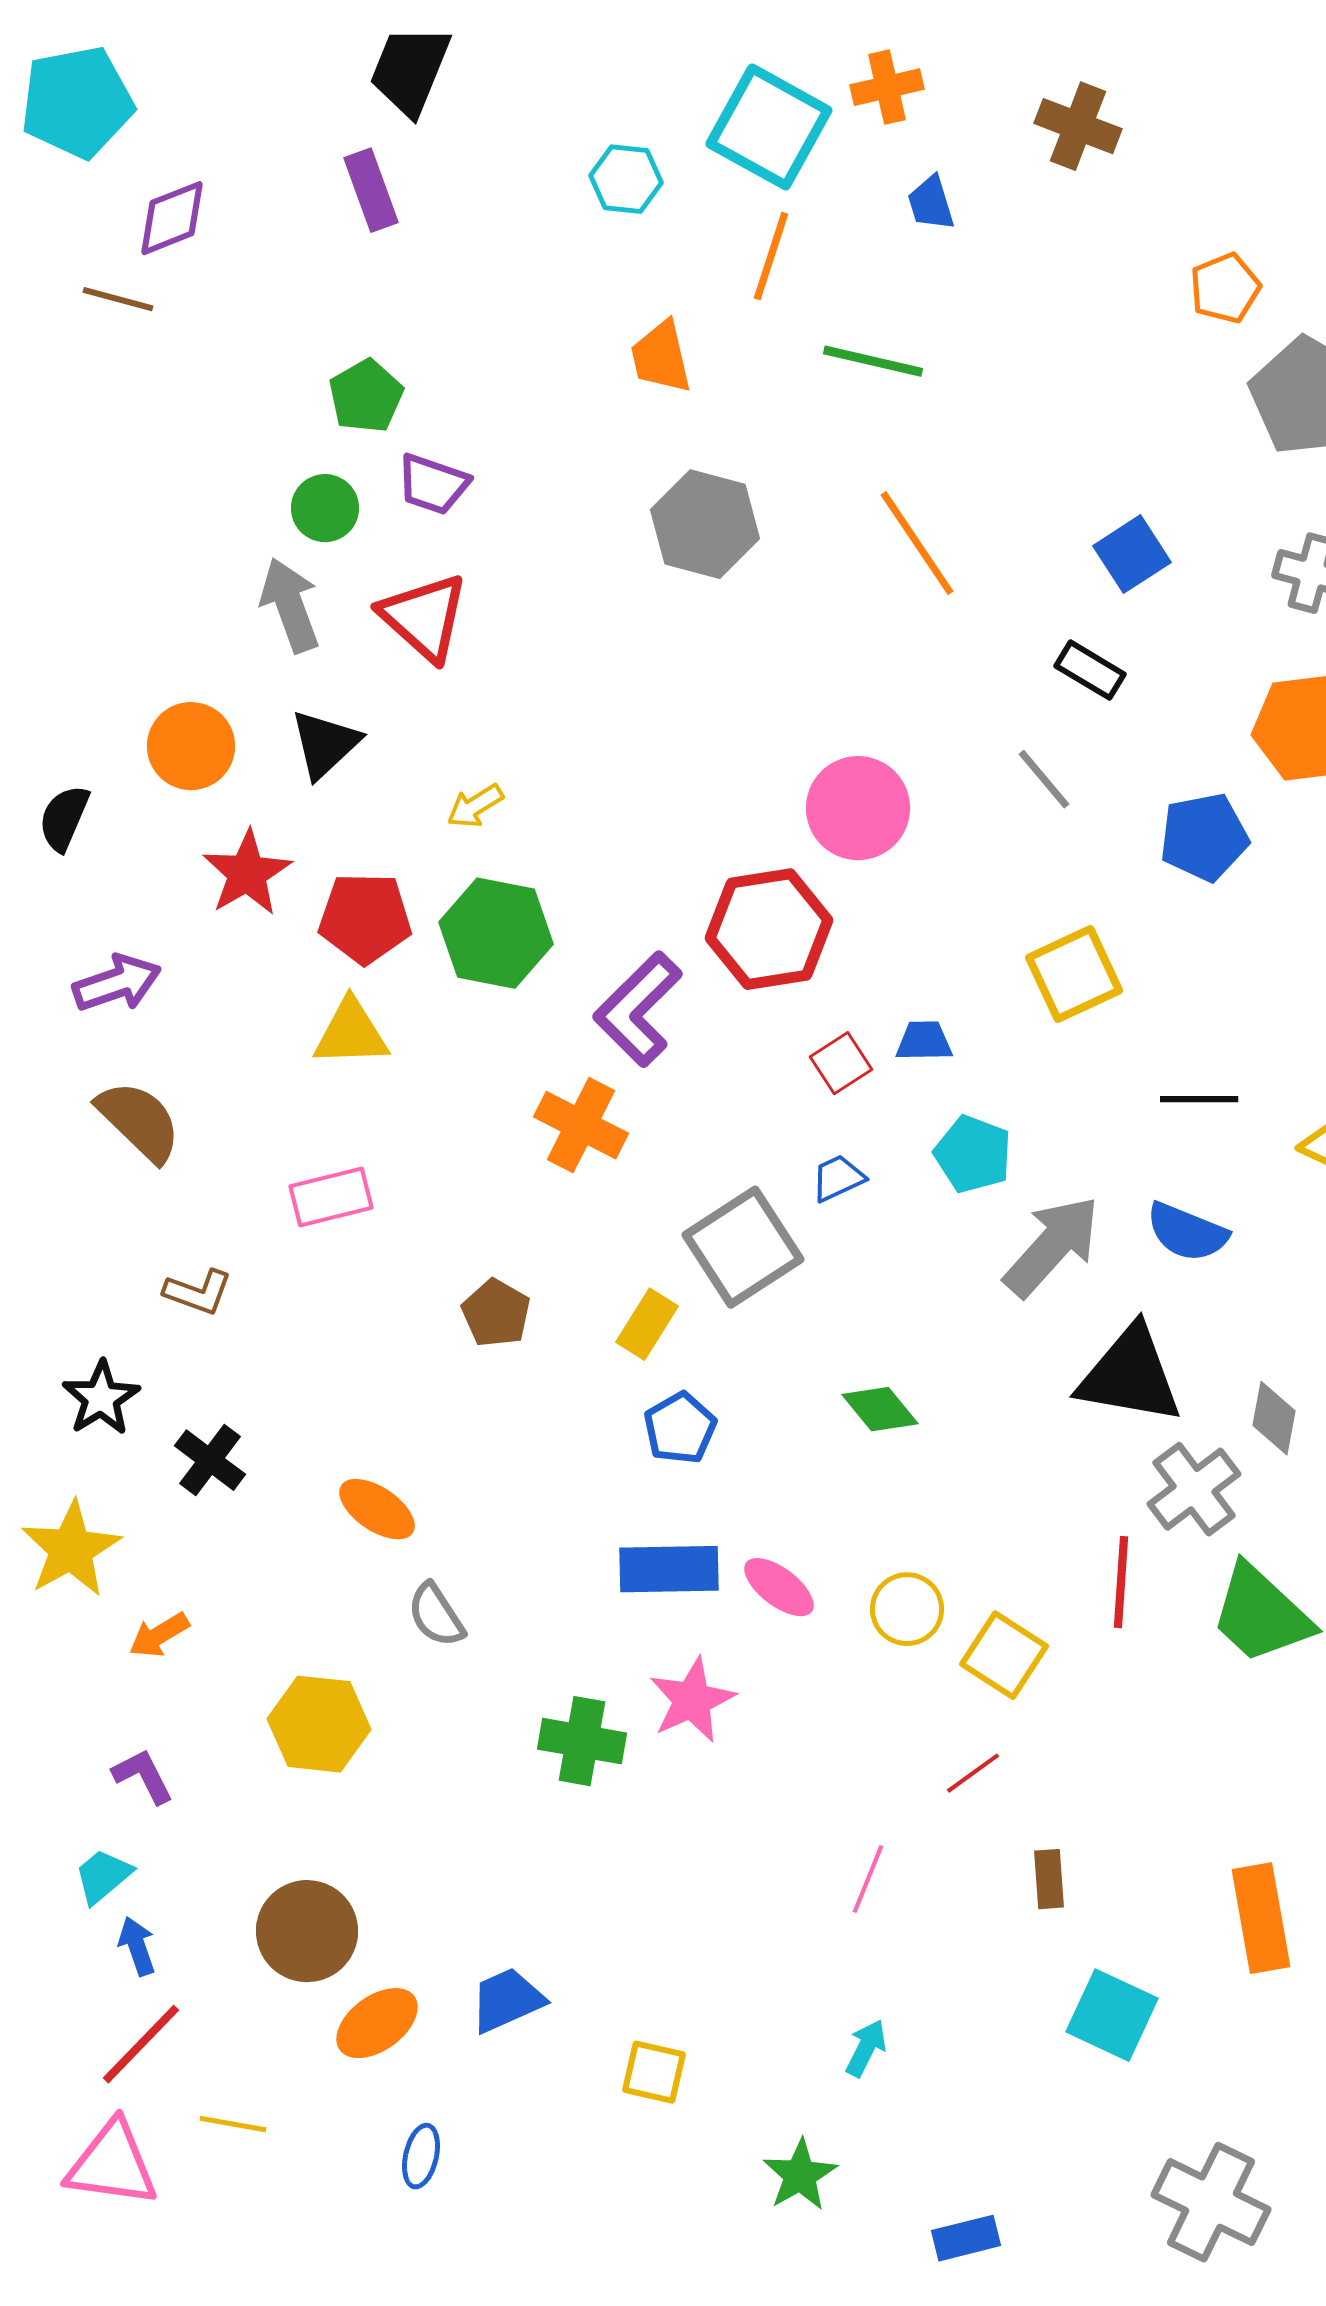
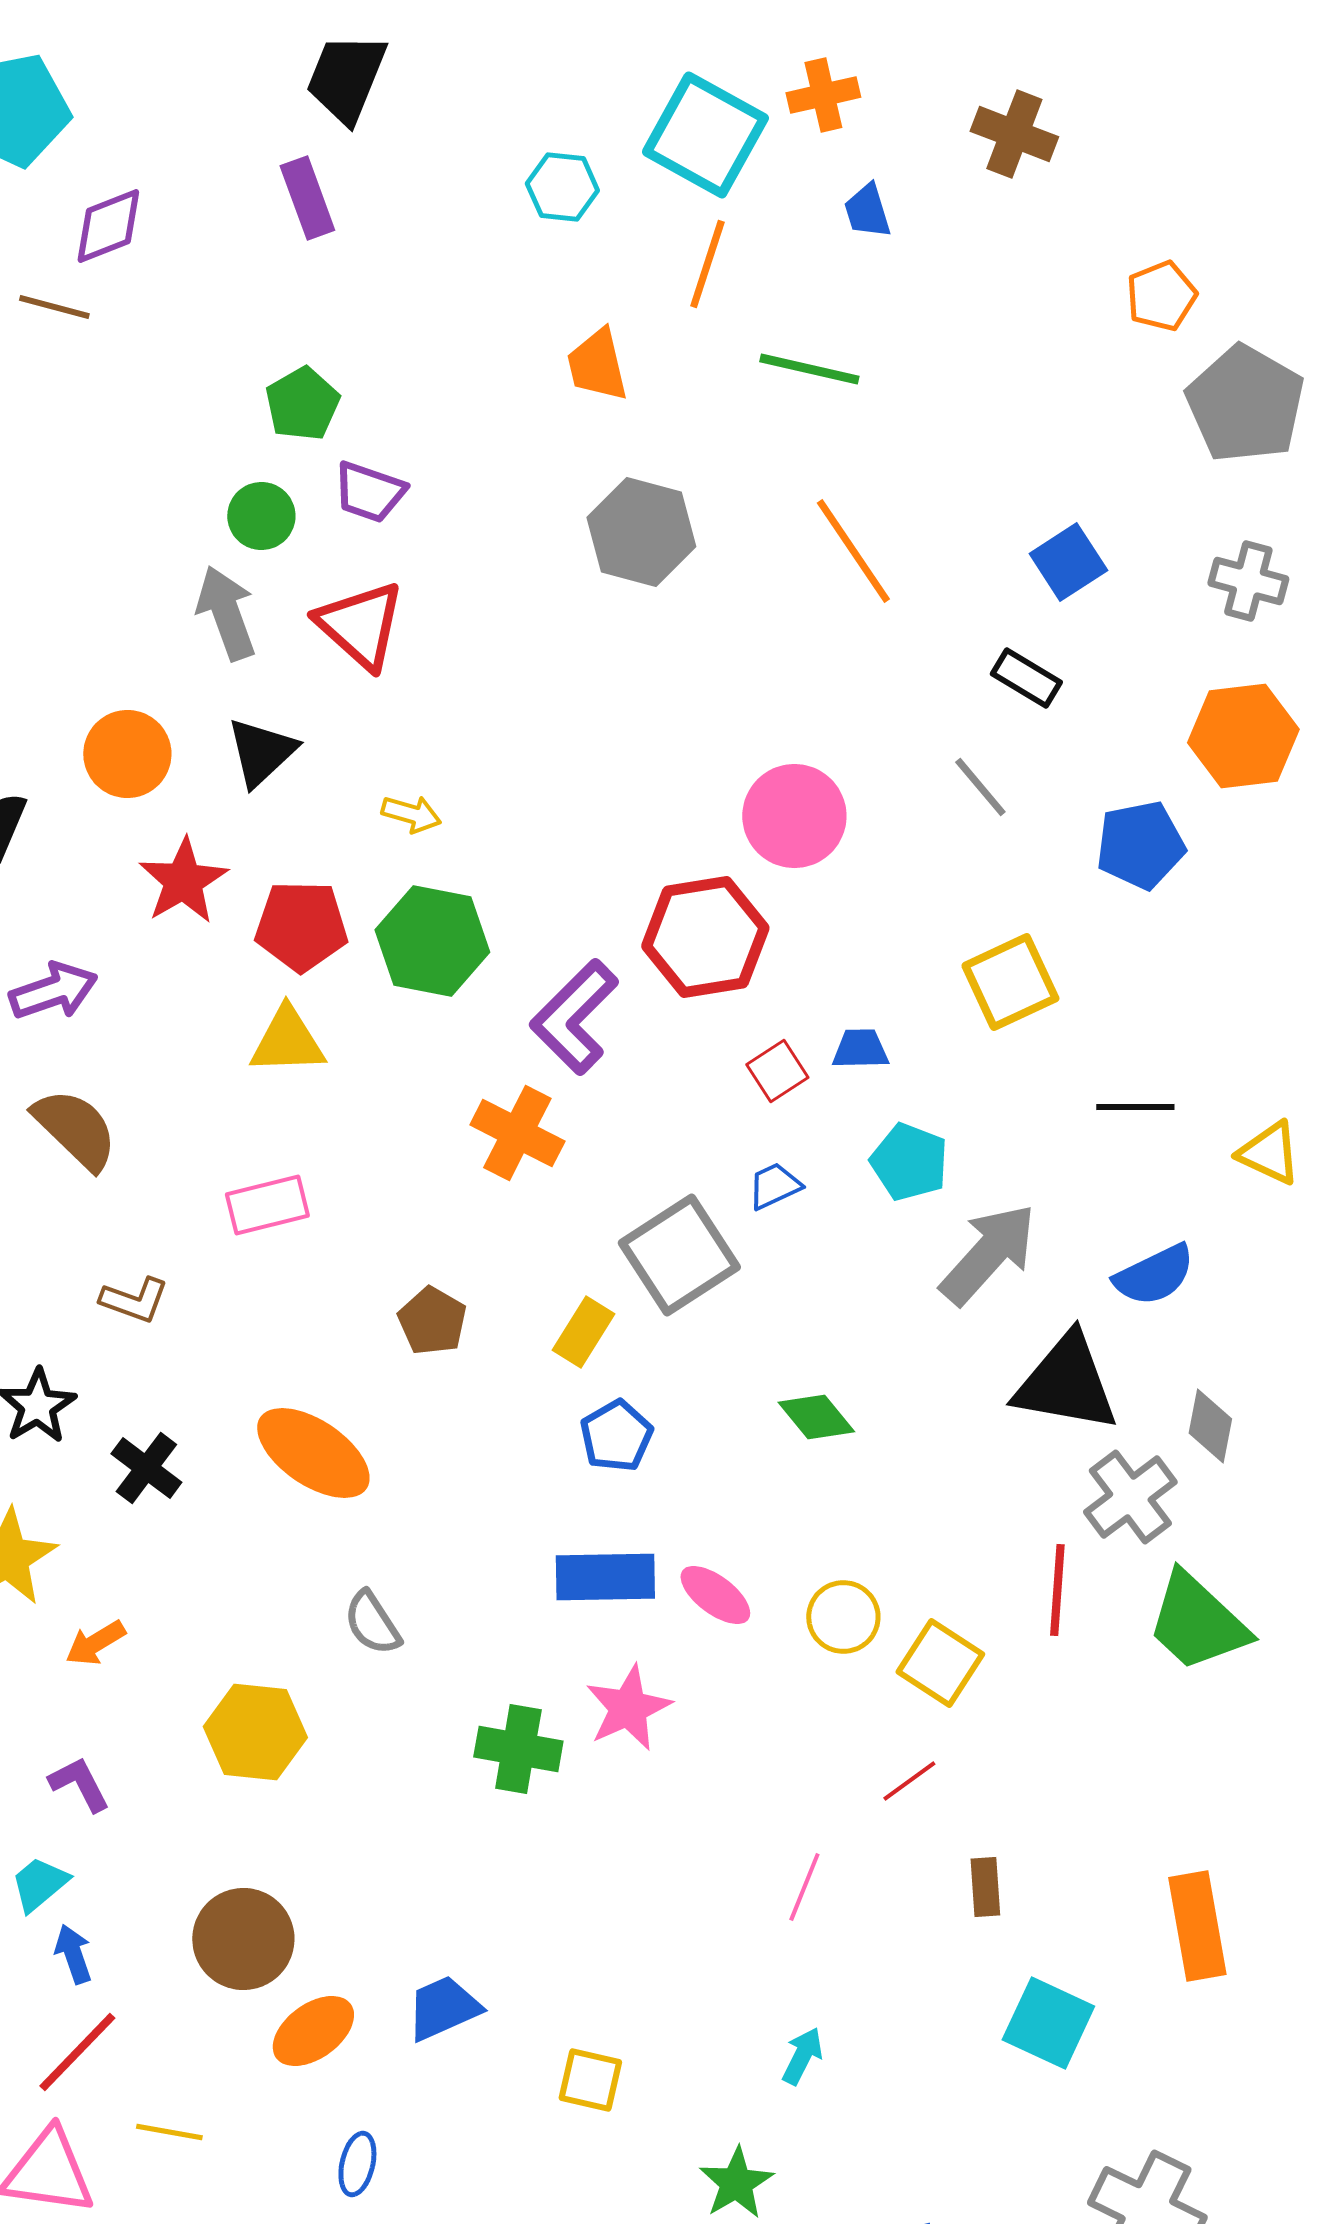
yellow arrow: (475, 806) -> (411, 814), turned -132
blue semicircle: (1187, 1232) -> (1154, 1275), moved, turned -48
orange ellipse: (377, 1509) -> (313, 1453), moved, size x1.5

